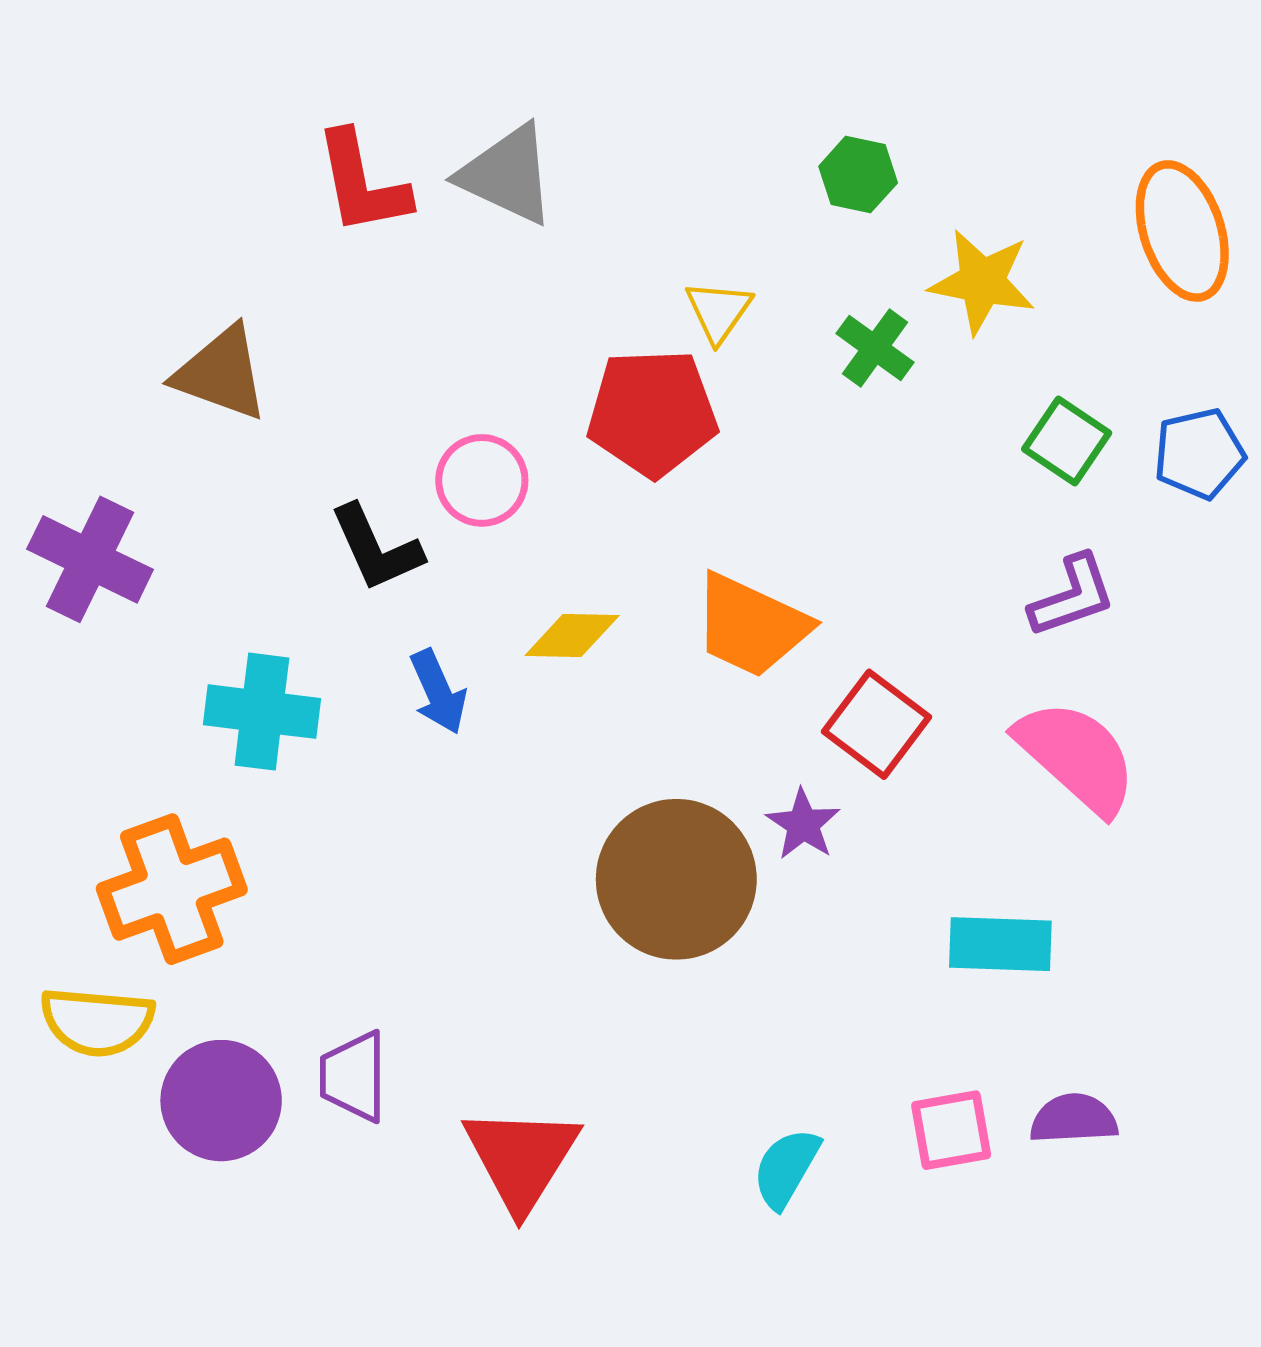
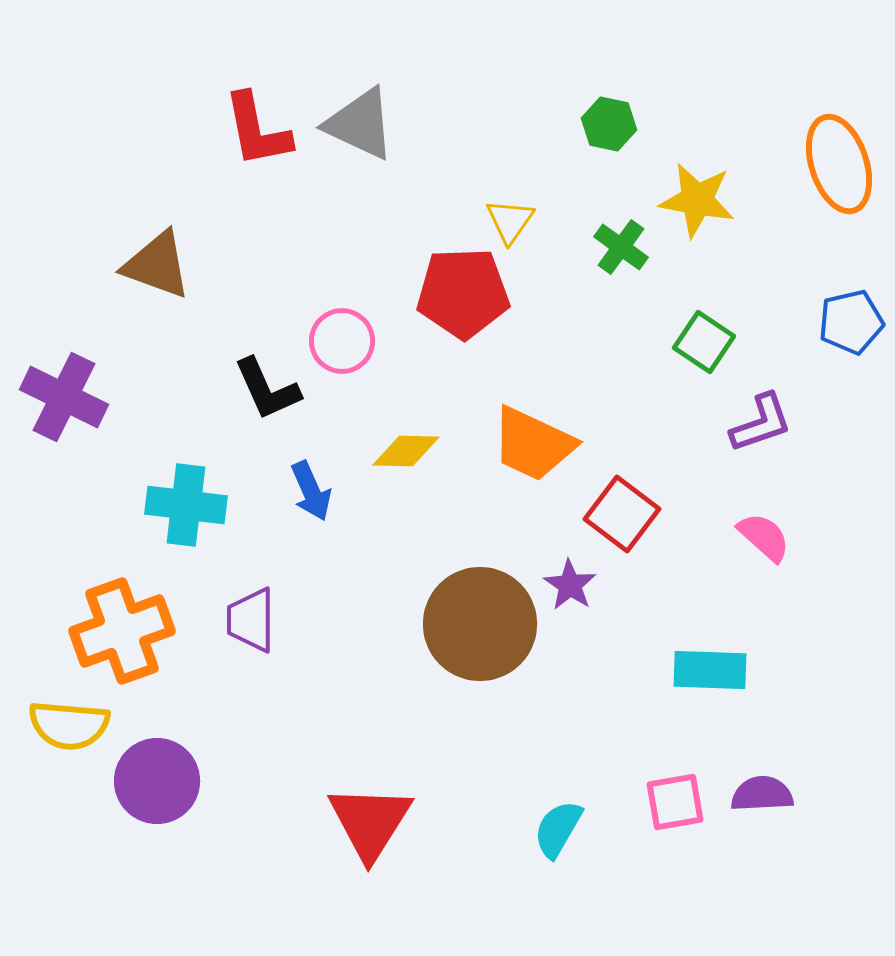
green square: (1067, 441) -> (704, 342), moved
pink semicircle: (1077, 757) -> (764, 537), size x0.6
purple trapezoid: (354, 1077) -> (251, 620), moved

